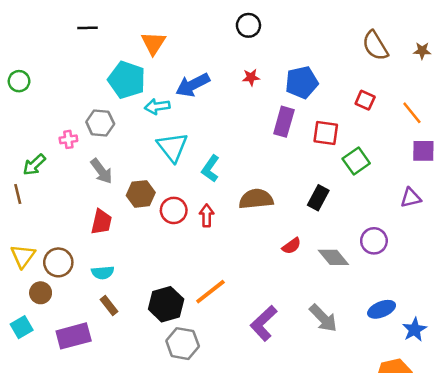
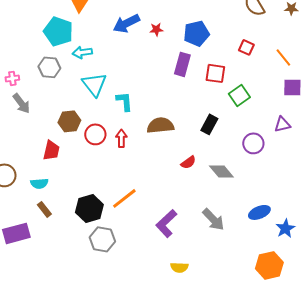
blue arrow: (193, 85) -> (126, 23), moved
gray hexagon: (100, 123) -> (49, 67), moved
cyan L-shape: (210, 169) -> (124, 101), turned 140
gray arrow: (101, 171) -> (21, 103), moved
red trapezoid: (101, 222) -> (51, 150), moved
purple circle: (374, 241) -> (253, 143), moved

